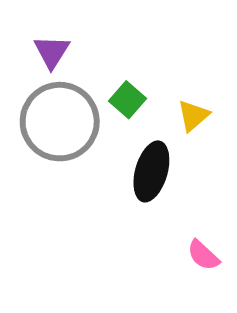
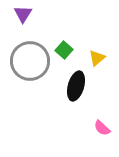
purple triangle: (52, 52) -> (23, 14), moved

